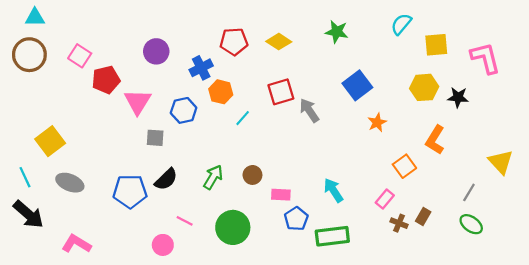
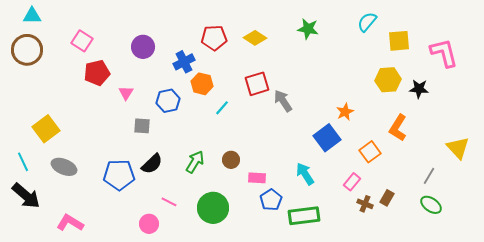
pink square: (80, 56) -> (82, 41), moved
blue square: (357, 85) -> (327, 138), moved
pink triangle: (138, 102) -> (126, 93), size x0.6

